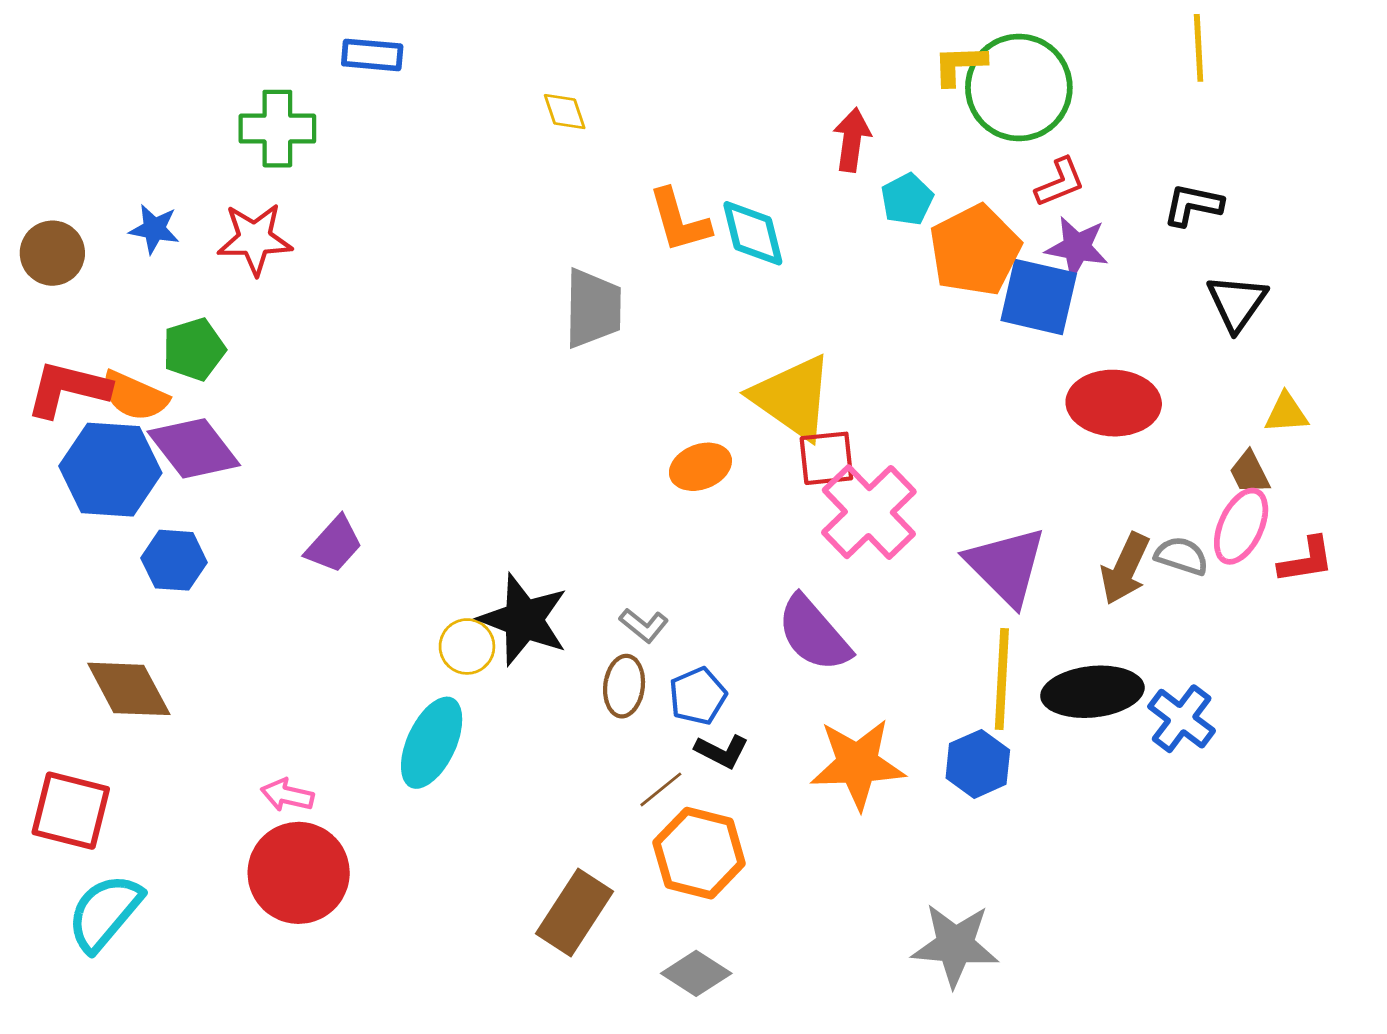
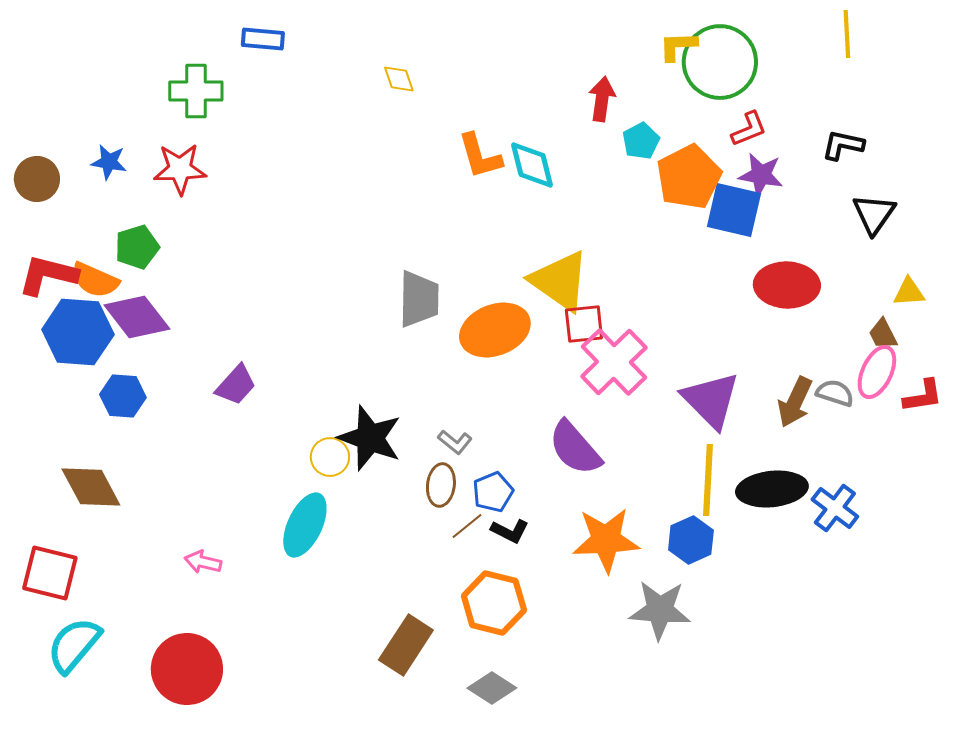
gray trapezoid: (593, 308) -> (419, 299), moved
orange ellipse: (700, 467) -> (495, 330), size x1.6
brown line: (661, 789) -> (467, 526), moved
red circle: (299, 873) -> (187, 669), moved
gray star: (955, 945) -> (660, 610), moved

